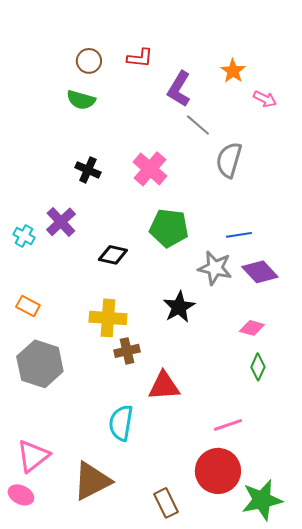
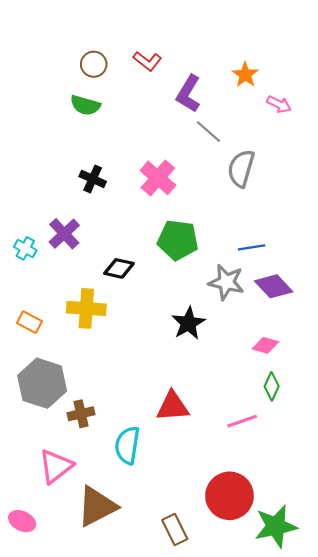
red L-shape: (140, 58) -> (147, 61), turned 32
yellow cross: (108, 318) -> (86, 308), moved
brown cross: (127, 351) -> (81, 414), moved
pink line: (228, 425) -> (242, 421), moved
pink triangle: (33, 456) -> (56, 466), moved

